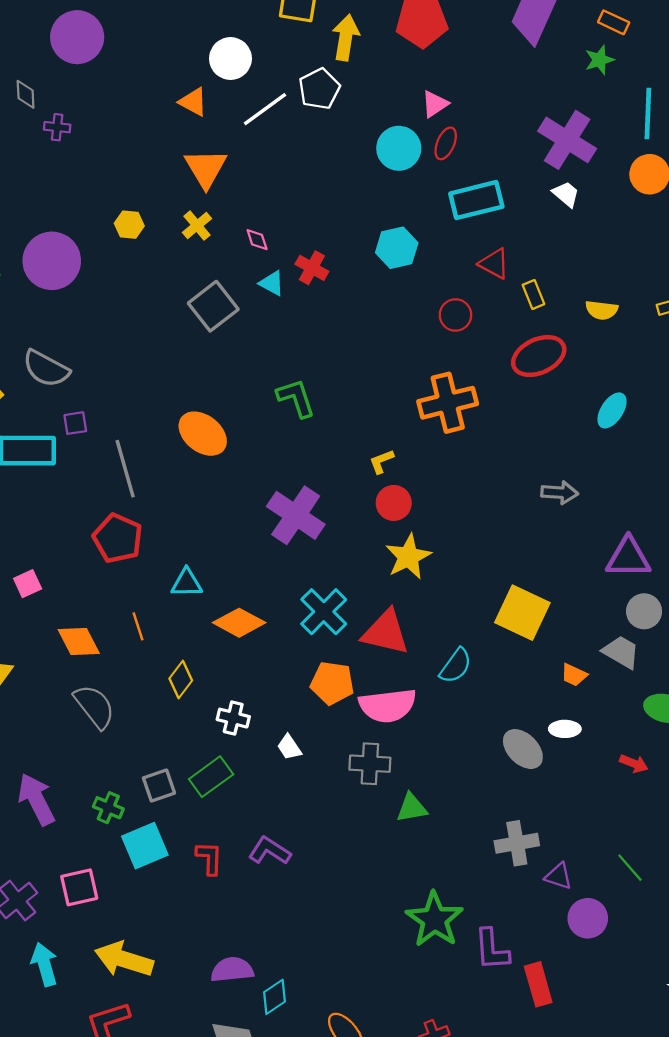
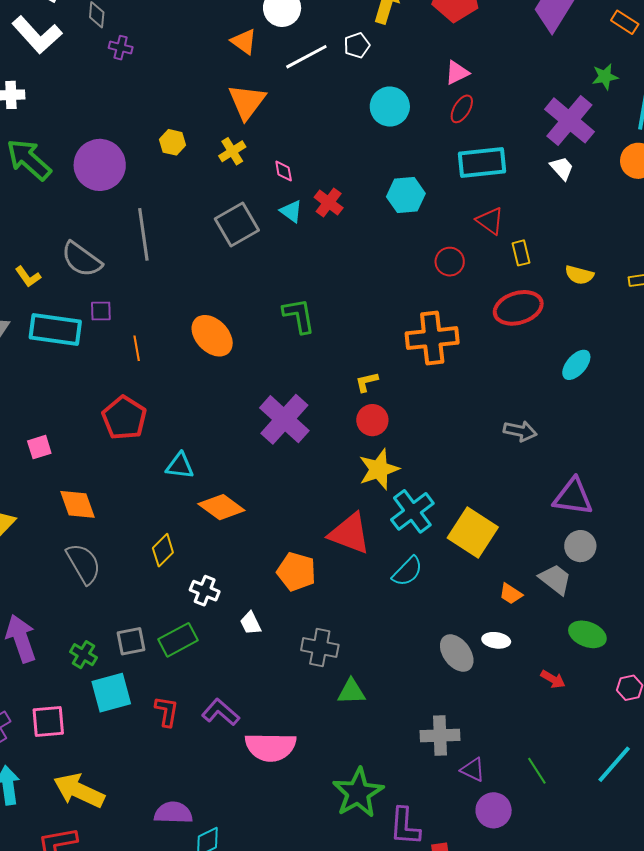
green star: (599, 60) -> (605, 77), moved
white pentagon: (319, 89) -> (357, 45), size x0.7
cyan circle: (399, 148) -> (390, 107), moved
gray line: (125, 469) -> (143, 234), moved
cyan cross: (324, 612) -> (412, 511), moved
orange line: (138, 626) -> (137, 348), moved
pink semicircle: (388, 705) -> (271, 747), moved

